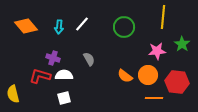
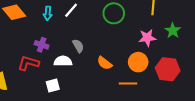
white semicircle: (64, 75) -> (63, 61), moved
orange semicircle: (125, 76) -> (105, 63), moved
orange line: (154, 98) -> (128, 83), moved

